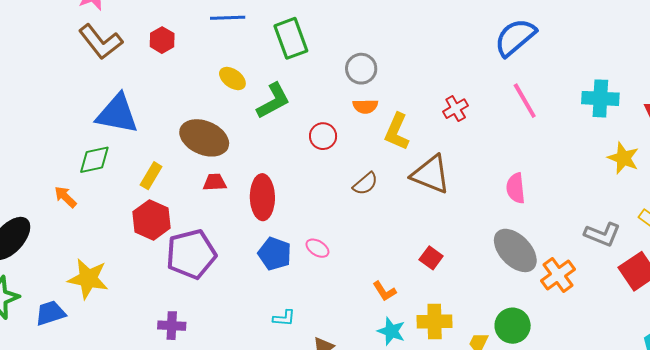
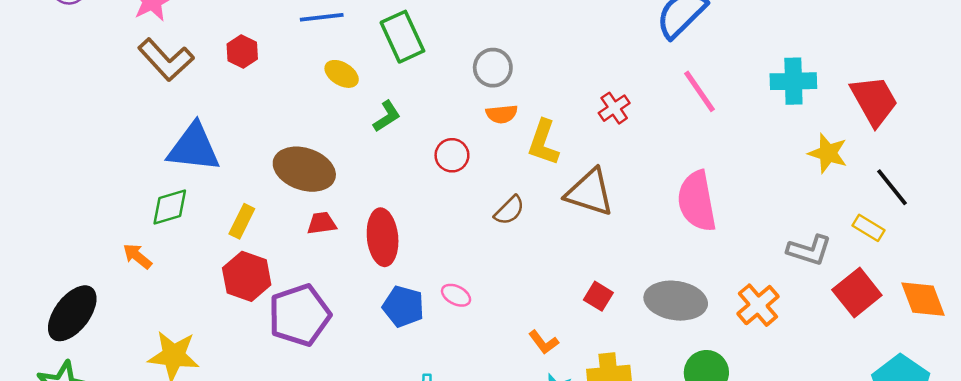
yellow ellipse: (232, 78) -> (342, 74), moved
green L-shape: (273, 101) -> (387, 116), size x0.7
pink semicircle: (516, 188) -> (697, 201), size x1.6
gray ellipse: (515, 250) -> (676, 301), moved, turned -33

